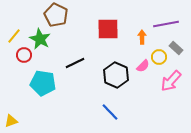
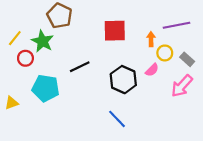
gray rectangle: (176, 48) -> (187, 59), moved
yellow circle: (159, 57) -> (165, 53), moved
yellow triangle: (11, 121) -> (12, 103), moved

